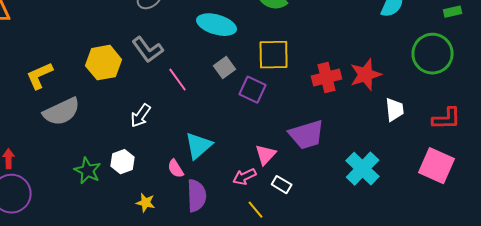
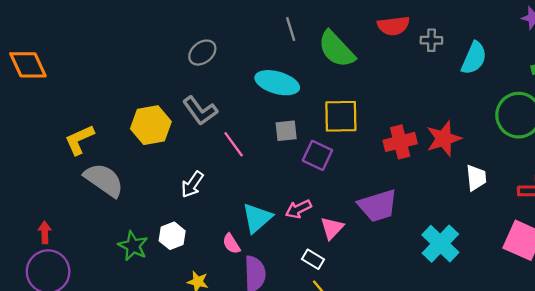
gray square: (225, 68) -> (286, 131), turned 30
gray semicircle: (62, 112) -> (104, 180), turned -120
pink arrow: (245, 177) -> (298, 209), moved
white rectangle: (282, 185) -> (313, 259), moved

